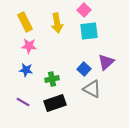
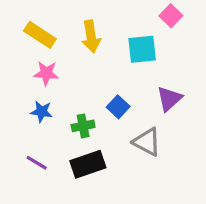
pink square: (84, 10) -> (171, 16), moved
yellow rectangle: (25, 22) -> (40, 35), turned -30
blue square: (84, 69) -> (118, 107), moved

